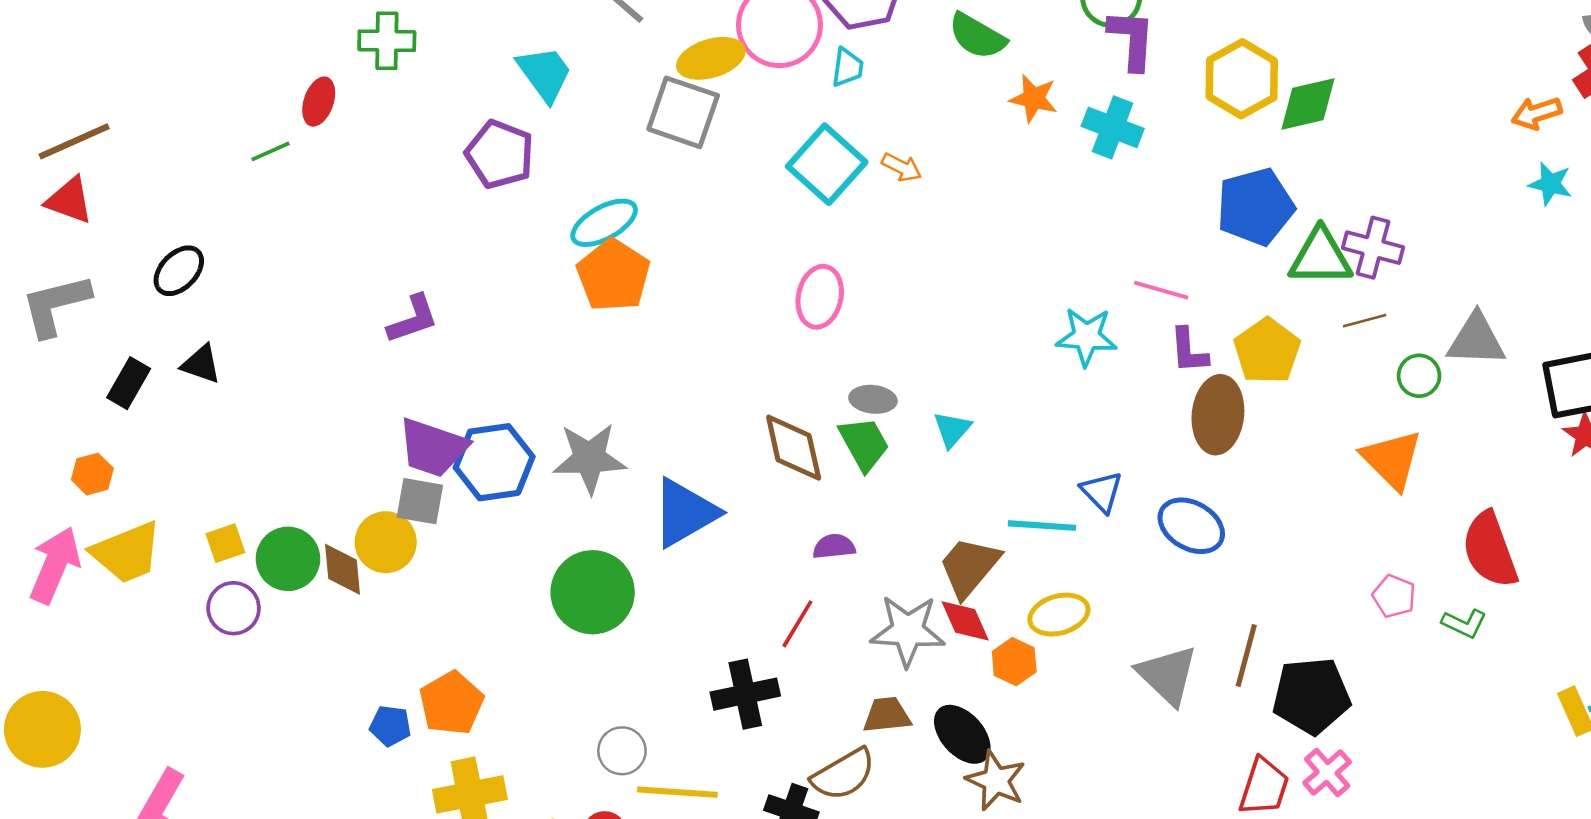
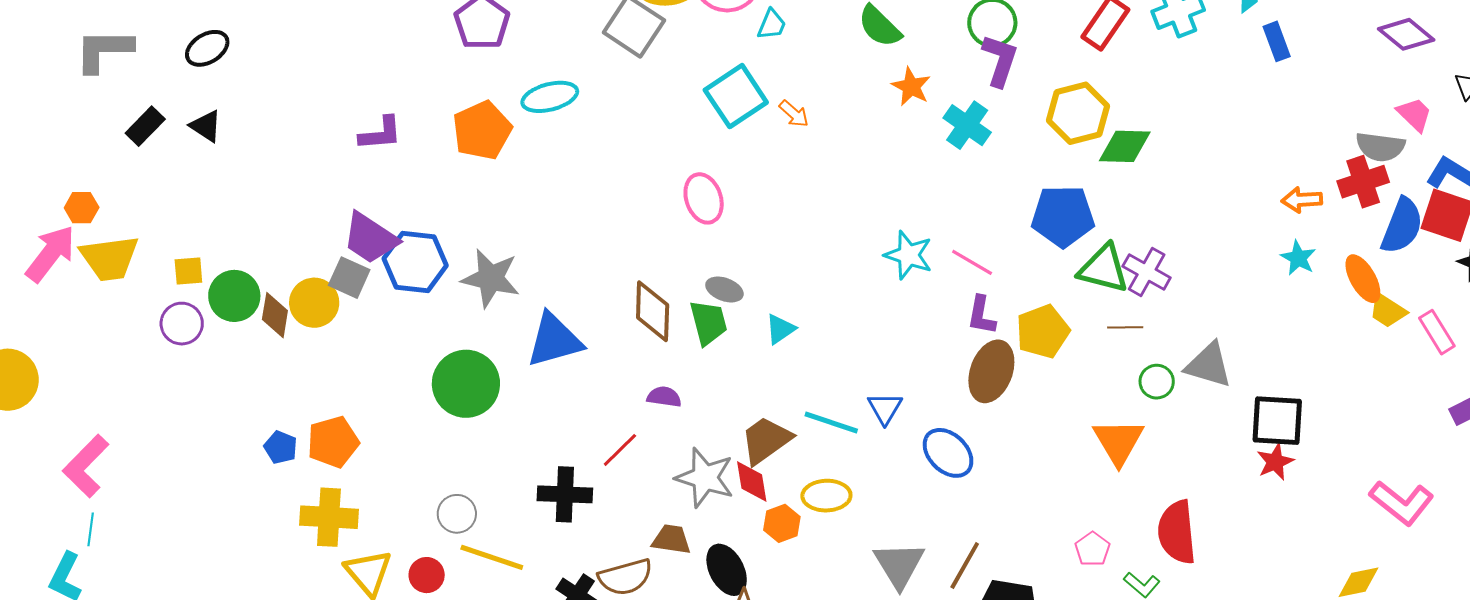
orange pentagon: (613, 275) -> (482, 130), moved
pink ellipse: (820, 297) -> (704, 198), turned -45
cyan star: (1086, 337) -> (908, 255), moved
orange hexagon: (92, 474) -> (82, 208), moved

